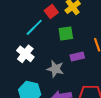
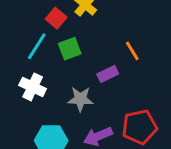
green square: (66, 34) -> (70, 49), moved

